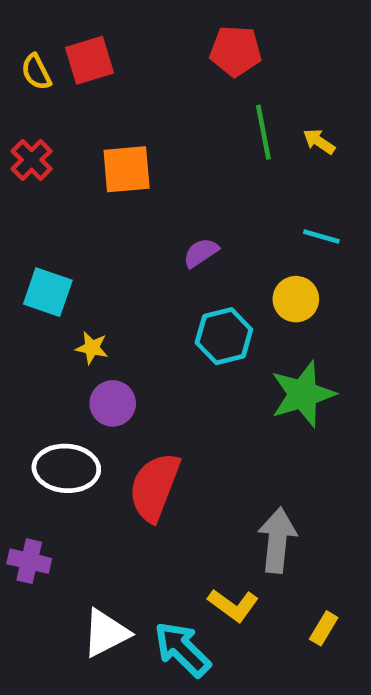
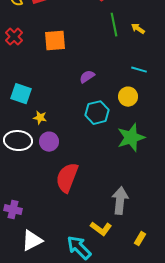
white ellipse: (66, 468) -> (18, 141), moved
white triangle: (106, 633) -> (32, 241), moved

